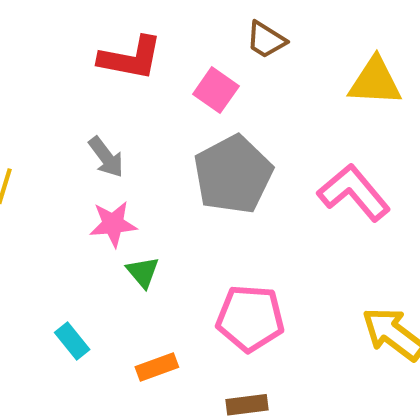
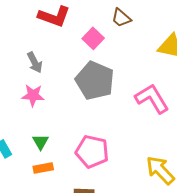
gray pentagon: (233, 174) -> (95, 81), turned -30
green triangle: (143, 272) -> (41, 142), moved

